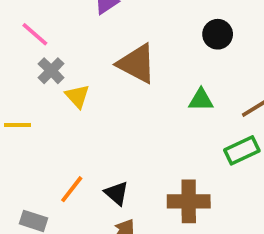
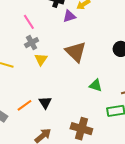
green triangle: (201, 100) -> (96, 85), moved
black triangle: (117, 193) -> (45, 103), moved

